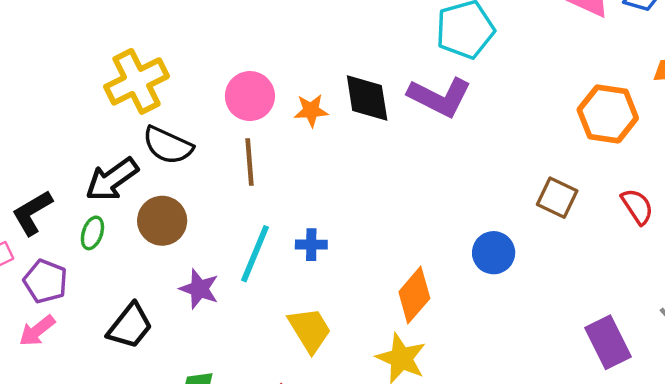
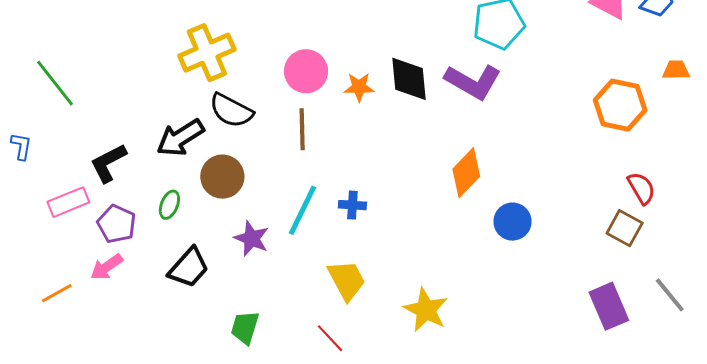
brown square: (557, 198) -> (625, 228), moved
green ellipse: (92, 233) -> (169, 205), moved
orange diamond: (414, 295) -> (466, 173), moved

